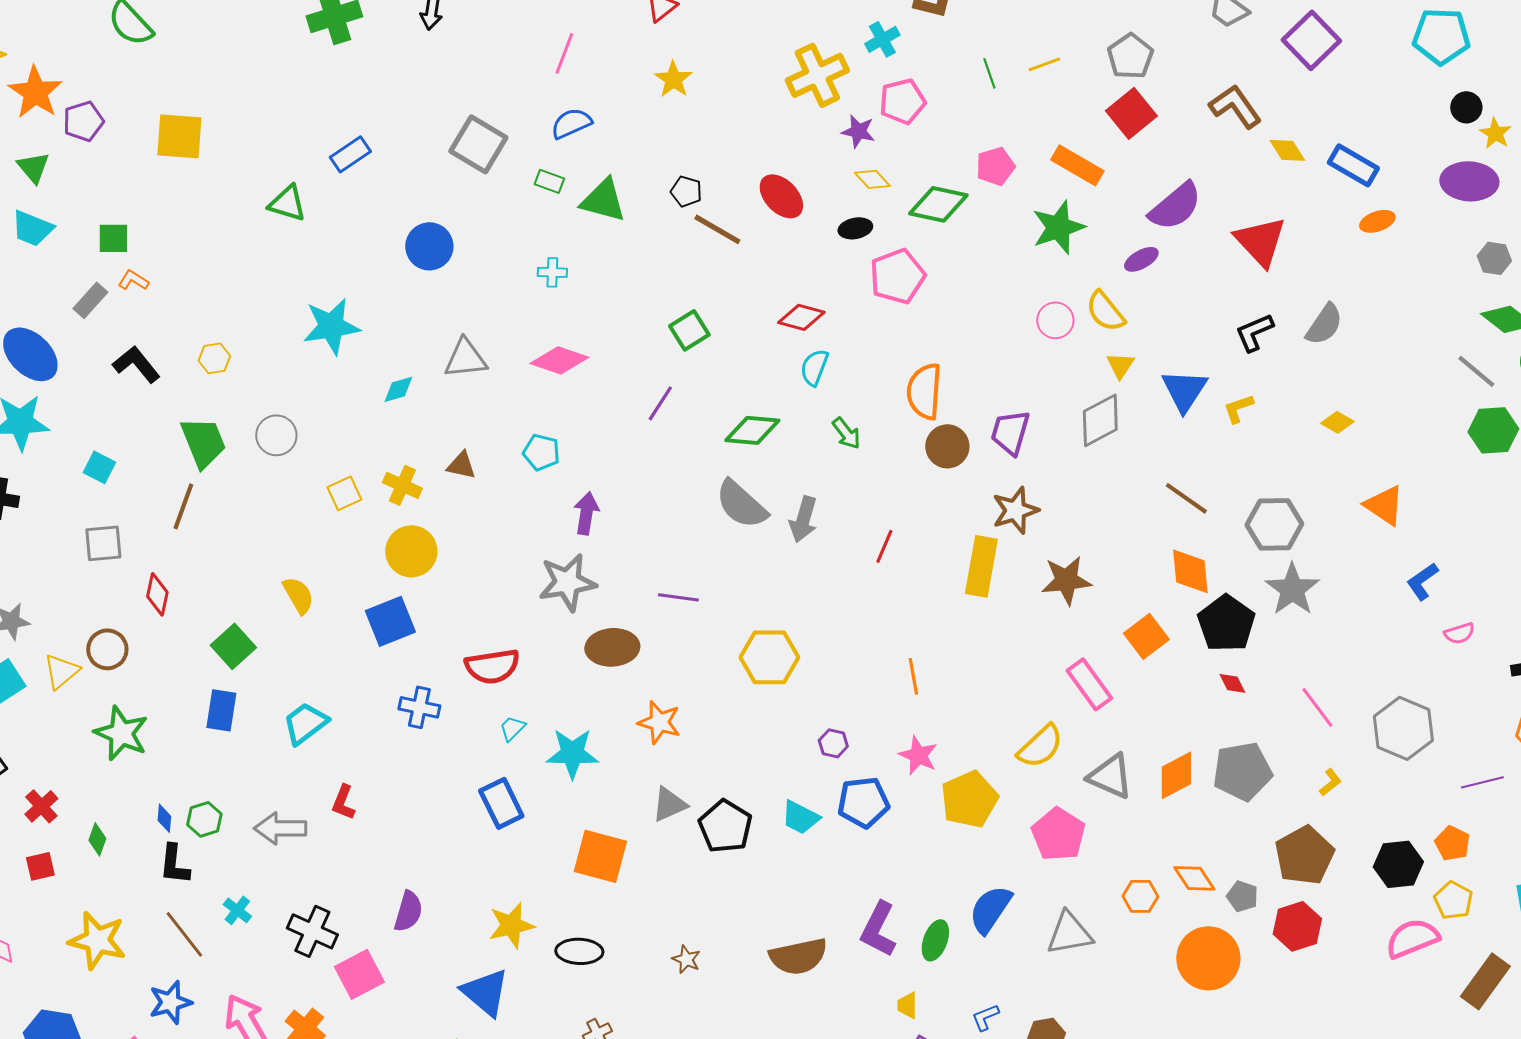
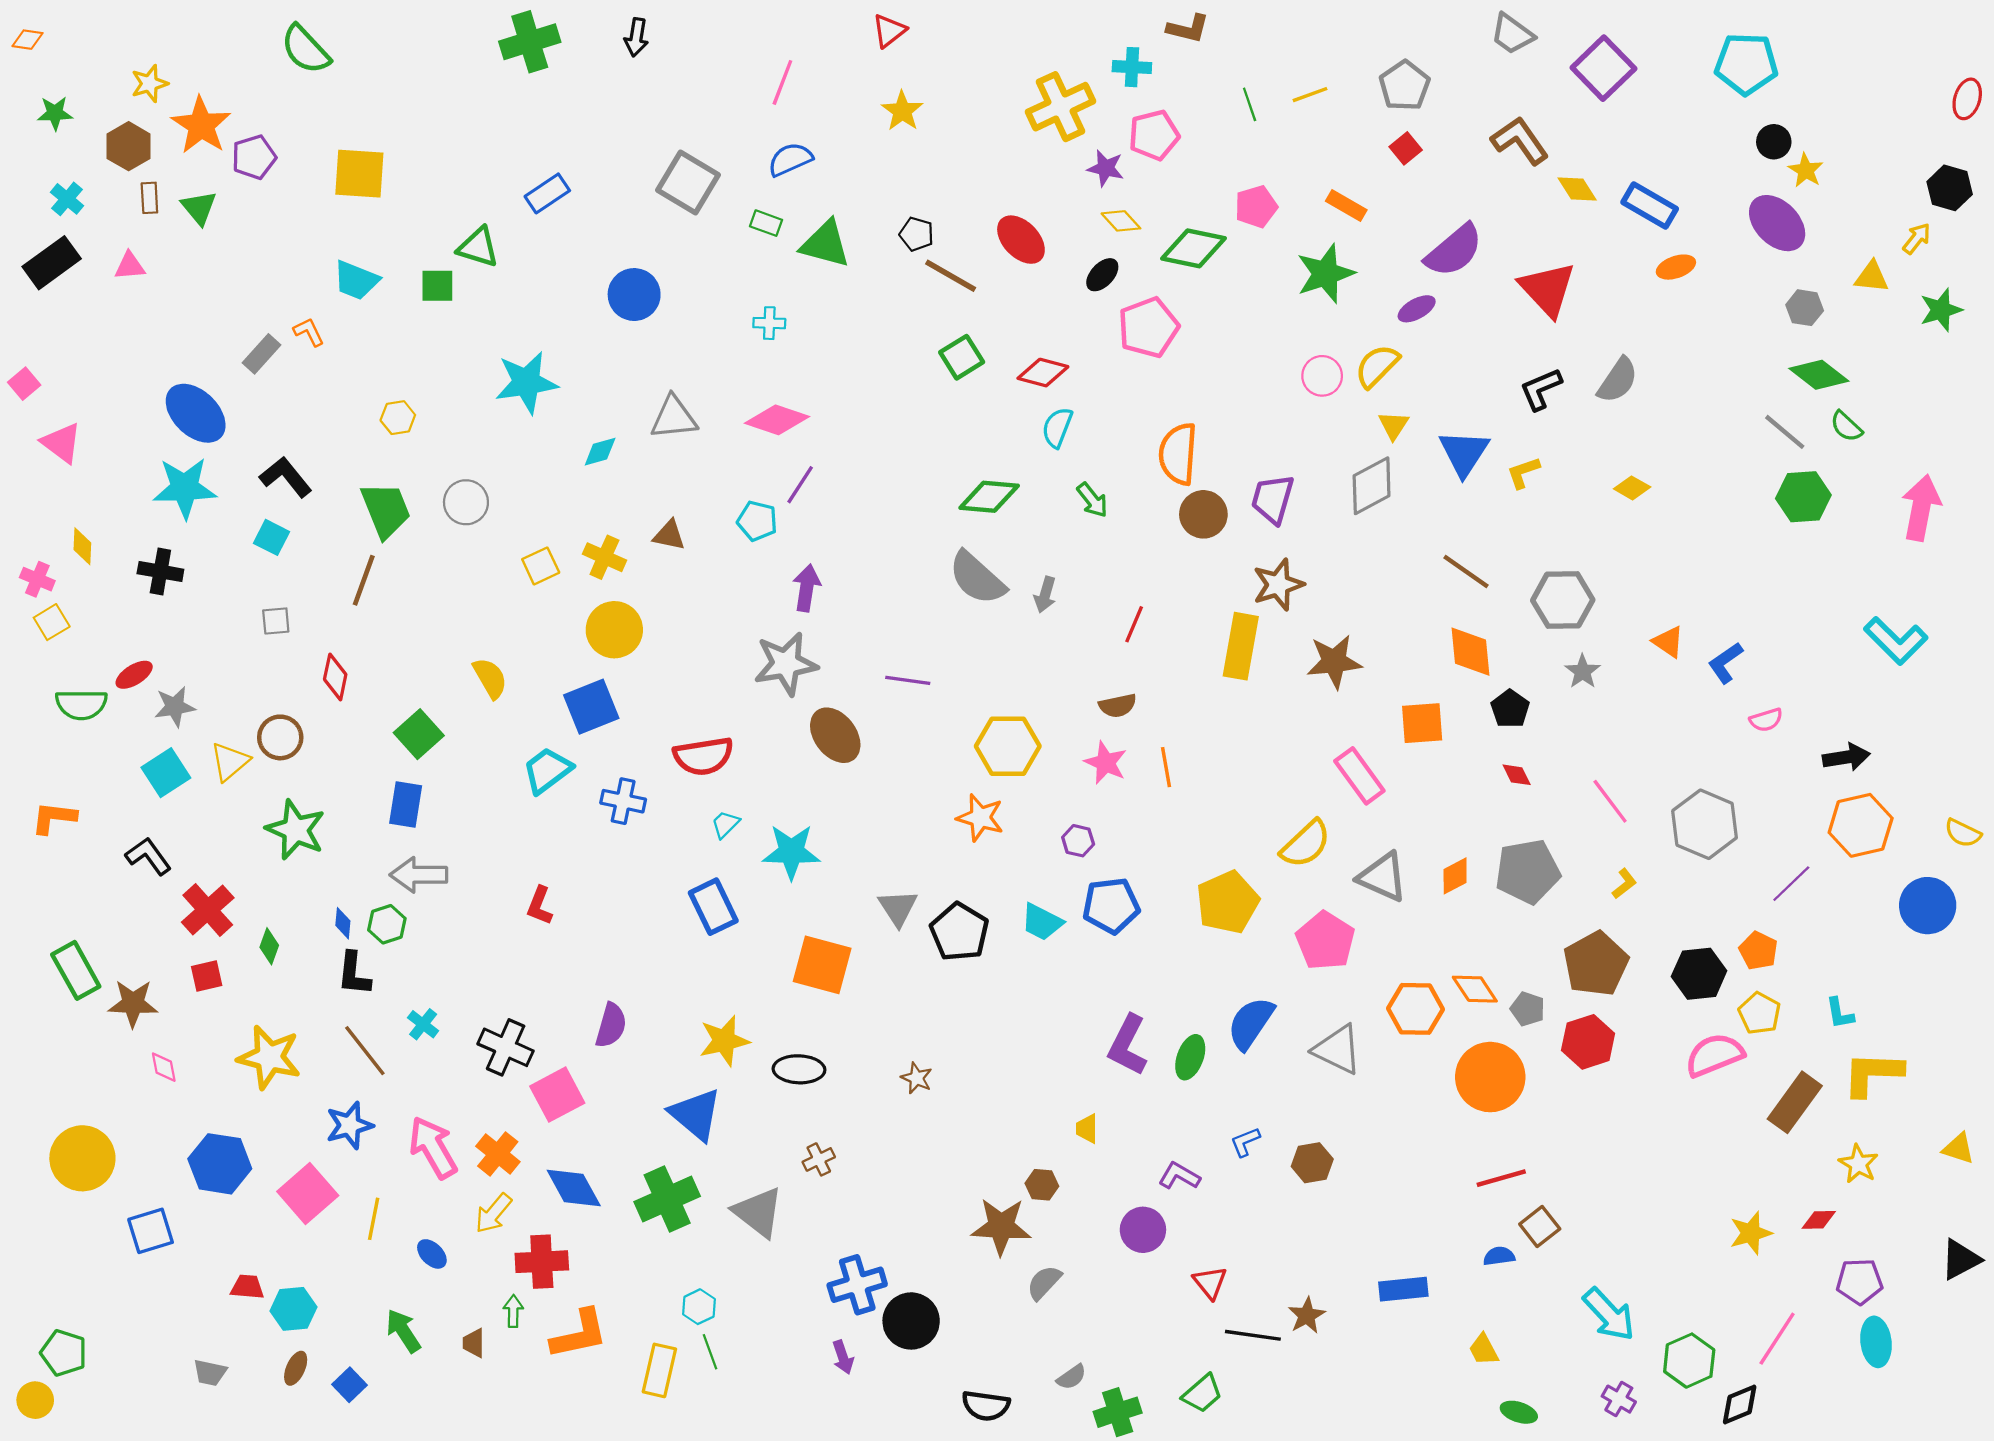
cyan cross: (882, 39) -> (1132, 67), turned 32
red square: (1131, 113) -> (1406, 148), size x0.6
orange rectangle: (1077, 165) -> (1346, 206), size x0.7
purple ellipse: (1469, 181) -> (1777, 223), turned 42
cyan trapezoid: (32, 228) -> (356, 280), moved
black ellipse: (855, 228) -> (1102, 275), turned -36
green square: (113, 238) -> (437, 286), moved
orange L-shape: (133, 280) -> (309, 332), turned 32
yellow semicircle: (1105, 311) -> (1377, 366), turned 84
green square: (689, 330) -> (962, 357), moved
black L-shape: (136, 364) -> (286, 477), moved
purple line: (660, 403) -> (800, 485), moved
orange triangle: (1384, 505) -> (1668, 642), moved, size x0.7
gray arrow: (803, 519) -> (1045, 595), size x0.7
gray square: (103, 543) -> (276, 621), size x0.7
gray star: (1292, 589) -> (1583, 671), size x0.6
black pentagon: (1226, 623) -> (1510, 709), size x0.6
orange square: (1146, 636) -> (1422, 723), turned 33
brown ellipse: (612, 647) -> (835, 735), turned 57
orange star: (659, 722) -> (980, 818), moved
cyan trapezoid: (305, 723) -> (547, 770), moved
pink star: (918, 755) -> (1106, 763), moved
orange diamond: (1176, 775) -> (1455, 876), size x0.7
purple line: (1482, 782) -> (1791, 884), turned -30
gray triangle: (669, 804) -> (898, 908), turned -39
red cross: (41, 806) -> (208, 910), size x1.4
gray arrow: (280, 828) -> (419, 875), moved
orange hexagon: (1140, 896) -> (1416, 1009), size x1.4
gray triangle: (1069, 933) -> (1337, 1050), turned 36
brown semicircle: (798, 956) -> (1118, 706), moved, size x0.6
yellow trapezoid: (907, 1005) -> (1087, 1129), moved

